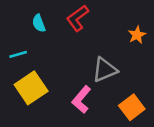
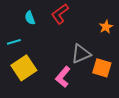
orange square: (132, 107) -> (102, 68), moved, turned -36

